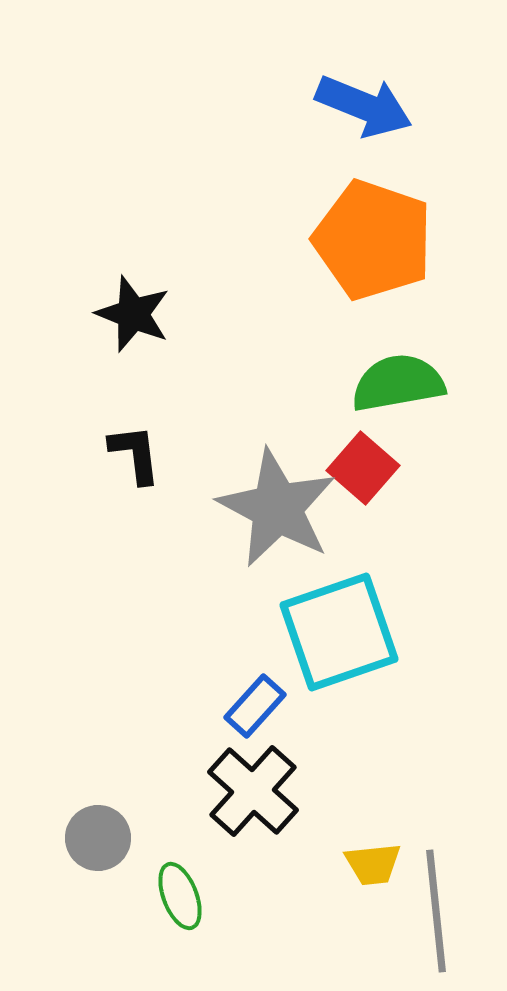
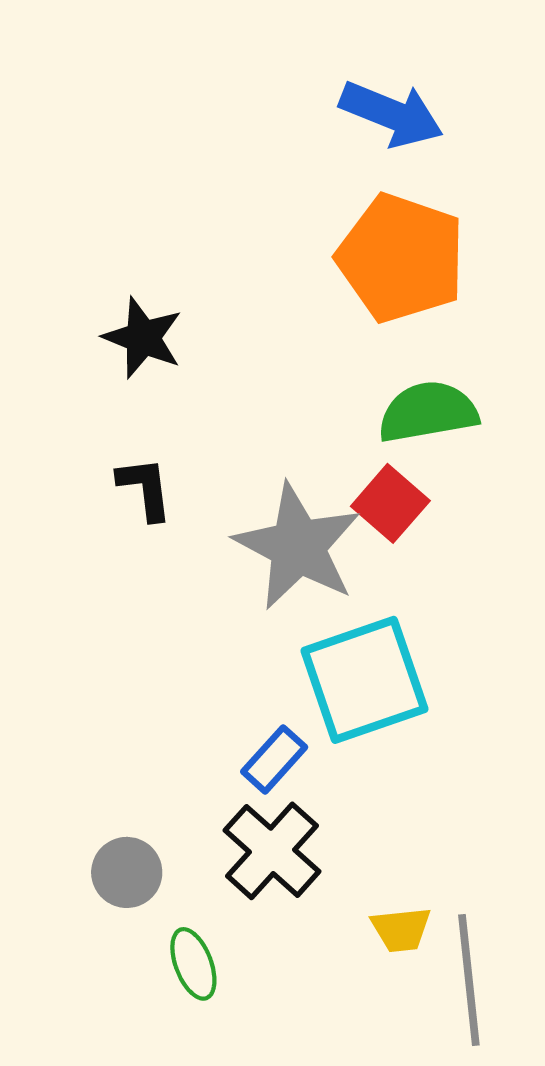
gray circle: (98, 838) -> (127, 872), moved

